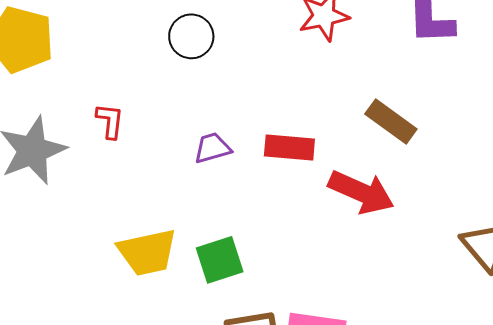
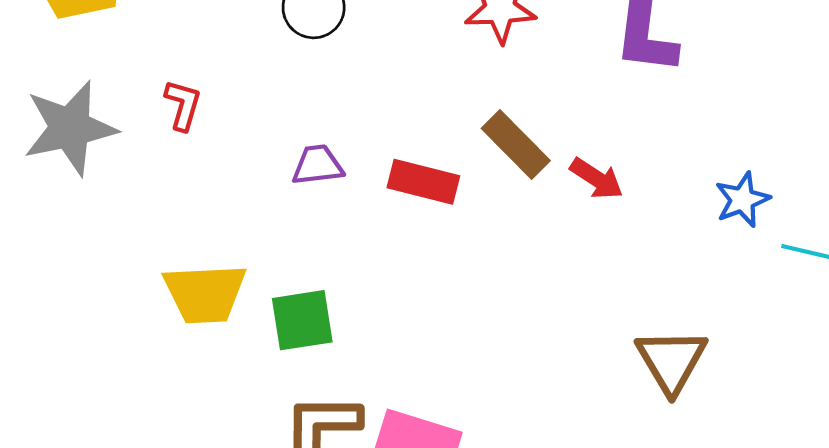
brown rectangle: (391, 122) -> (516, 144), moved
red arrow: (361, 192) -> (597, 179), moved, size x0.6

